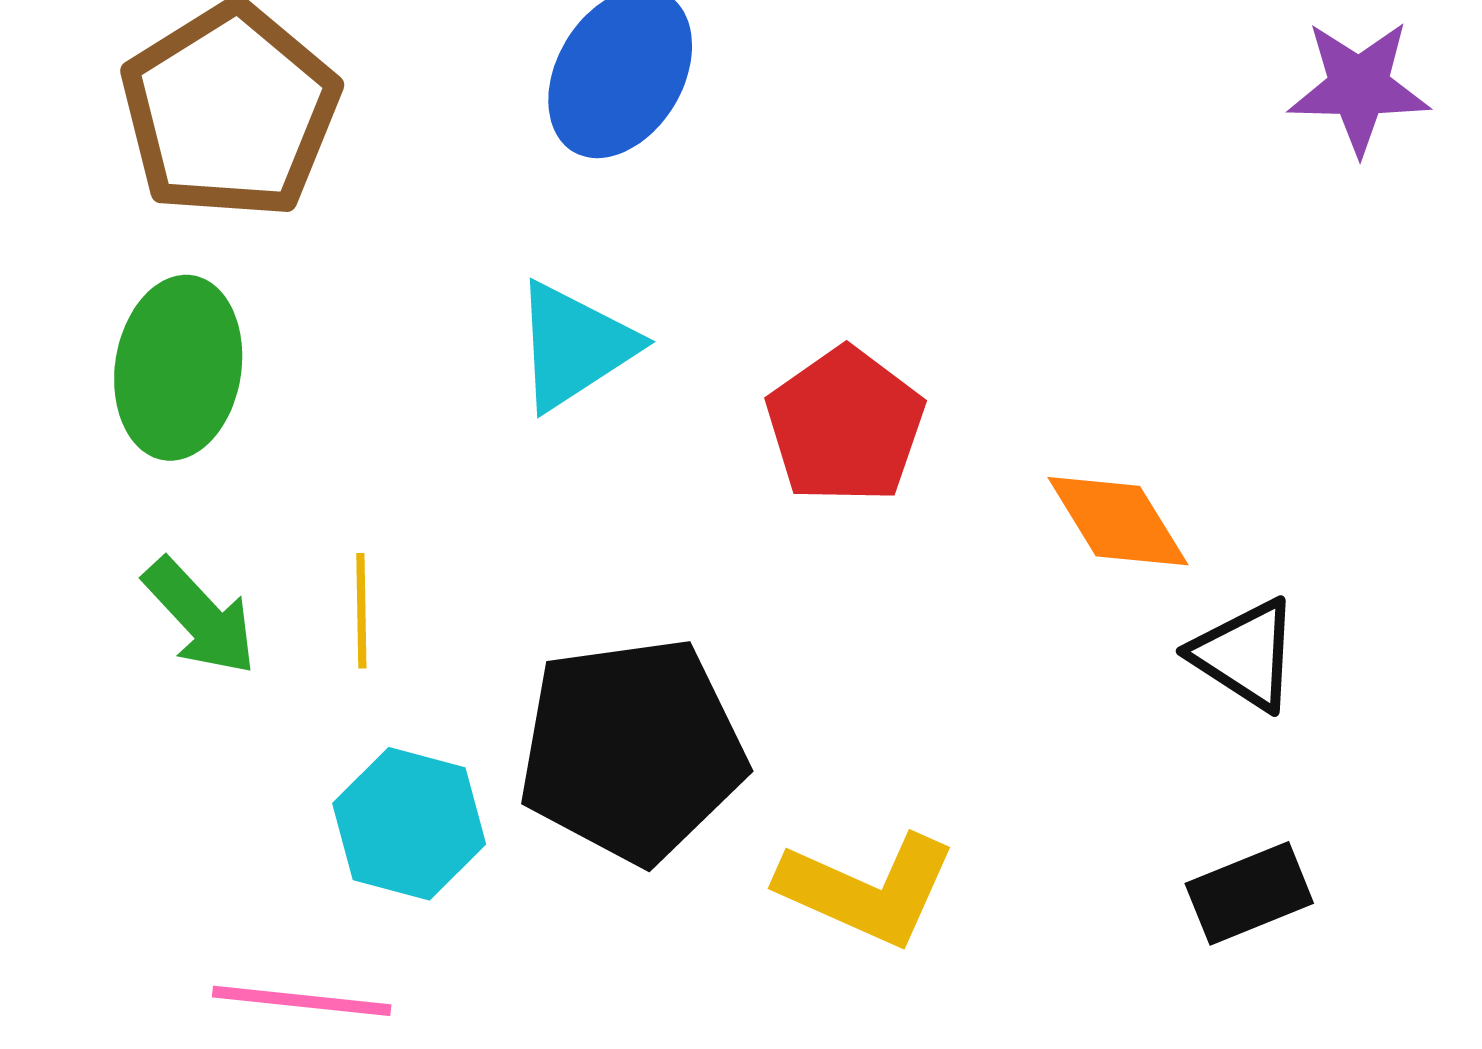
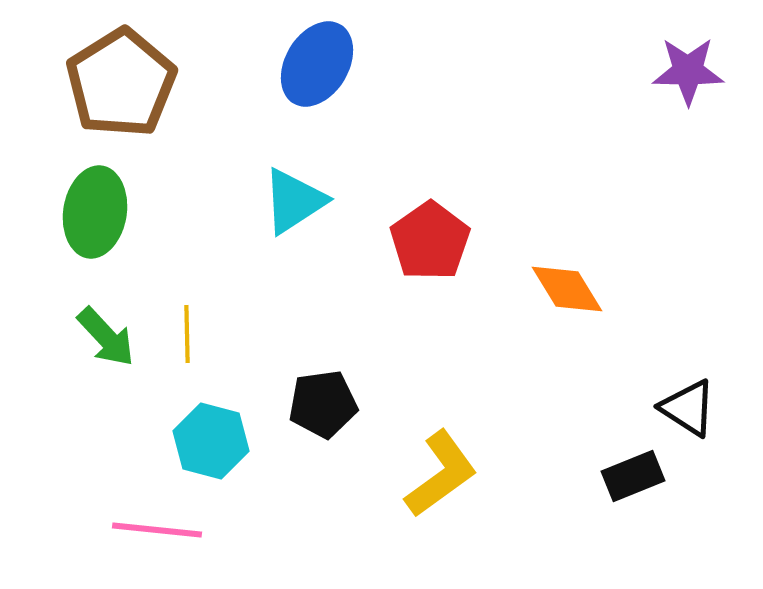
black triangle: (1245, 654) -> (688, 408), moved
black pentagon: (632, 750) -> (323, 404), size x0.6
yellow L-shape: (867, 889) -> (441, 474), turned -60

